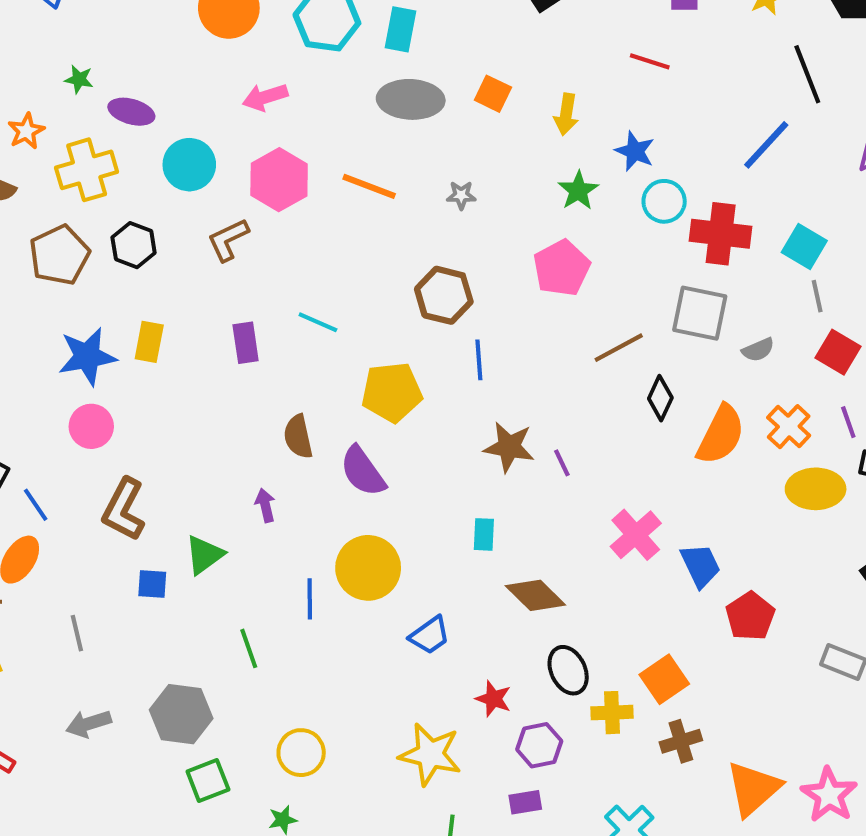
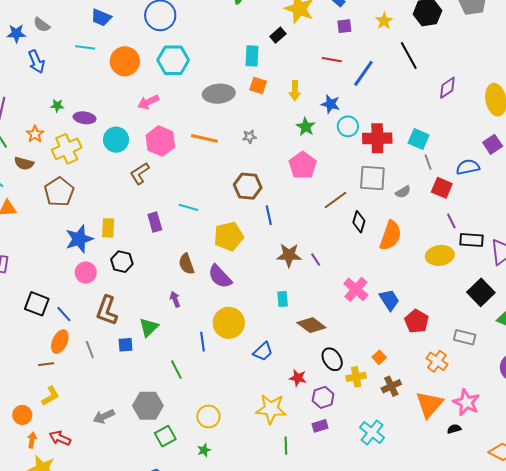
cyan rectangle: (400, 29) -> (252, 56), moved
blue line: (766, 145) -> (363, 73), moved
black hexagon: (134, 245) -> (122, 262), moved
orange cross: (789, 427) -> (437, 361), moved
gray line: (77, 633) -> (90, 350), moved
orange square: (664, 679) -> (379, 357), size x0.6

